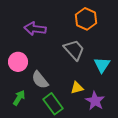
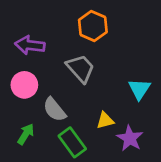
orange hexagon: (86, 19) -> (93, 26), moved
purple arrow: (35, 29) -> (30, 45), moved
gray trapezoid: (74, 50) -> (80, 68), moved

